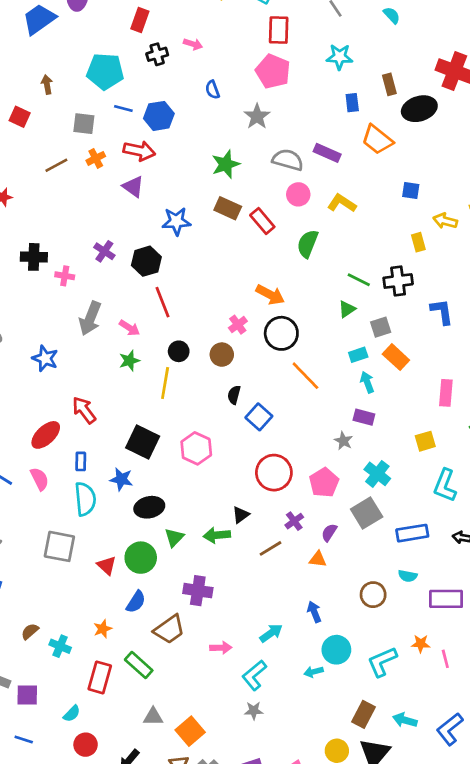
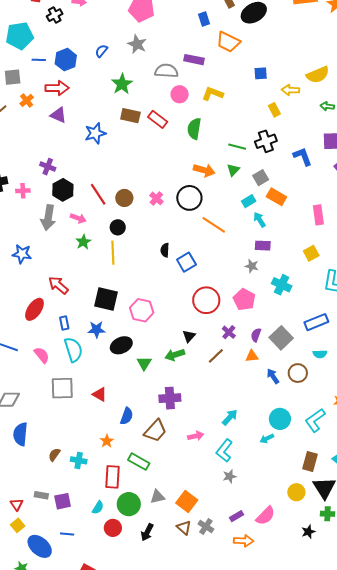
blue semicircle: (212, 90) -> (101, 51), moved, turned 72
black hexagon: (146, 261) -> (63, 190), moved
orange arrow: (270, 295) -> (204, 170), moved
brown circle: (222, 355) -> (124, 198), moved
blue square: (259, 417) -> (186, 262), turned 30
pink hexagon: (196, 448) -> (142, 310), moved
pink semicircle: (40, 479) -> (42, 355), moved
gray square: (367, 513) -> (281, 338), moved
green circle: (141, 558) -> (129, 504), moved
blue arrow: (314, 612) -> (273, 376), moved

